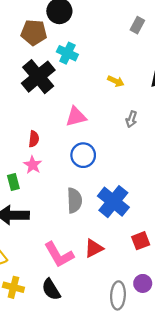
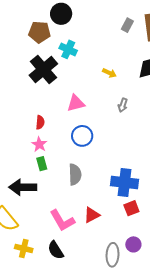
green rectangle: (13, 182) -> (42, 164), moved
blue cross: (113, 202) -> (124, 183), moved, turned -32

